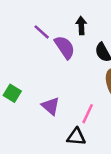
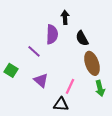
purple line: (42, 32) -> (34, 51), moved
purple semicircle: (65, 47) -> (52, 34), turned 36

